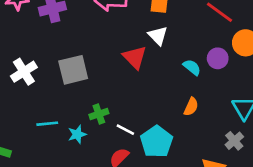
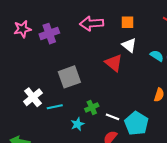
cyan semicircle: (192, 67) -> (157, 56), moved
white cross: (24, 72) -> (33, 97), moved
cyan line: (47, 124) -> (55, 107), moved

